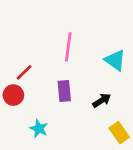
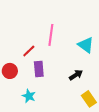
red line: (24, 72) -> (29, 51), moved
purple rectangle: (64, 91) -> (39, 69), moved

